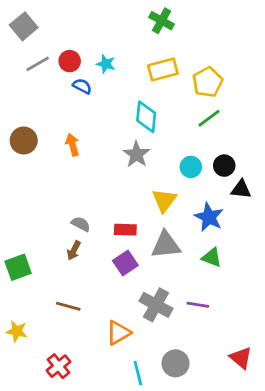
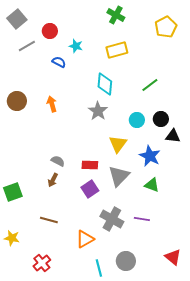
red circle: (70, 61) -> (50, 31), moved
yellow pentagon: (208, 82) -> (166, 27), moved
gray triangle: (166, 245) -> (119, 176), turned -40

